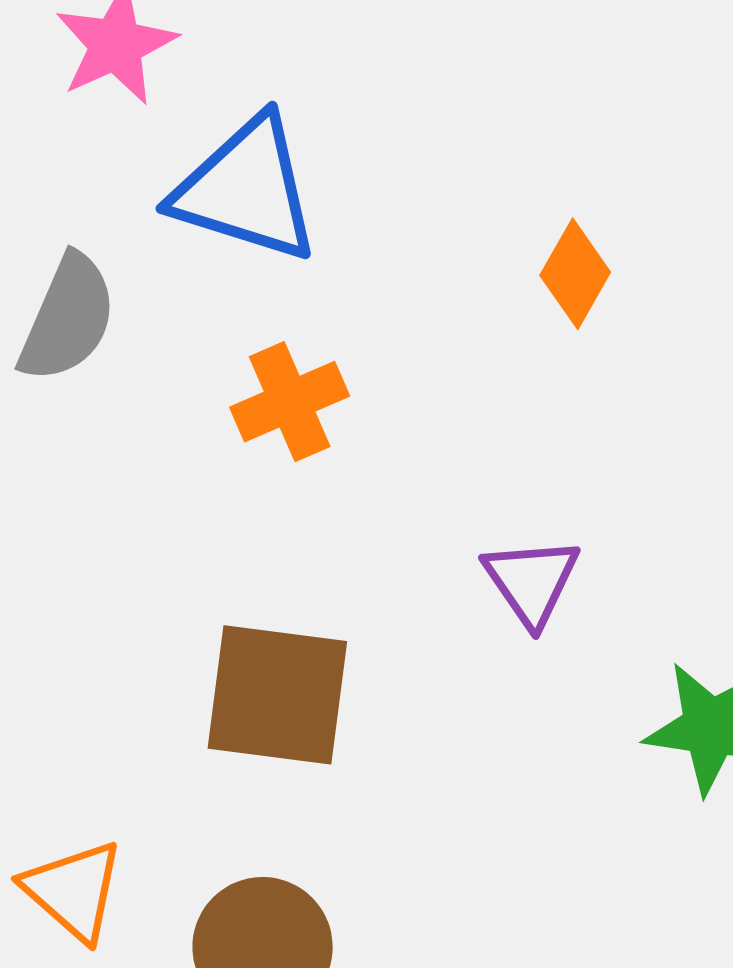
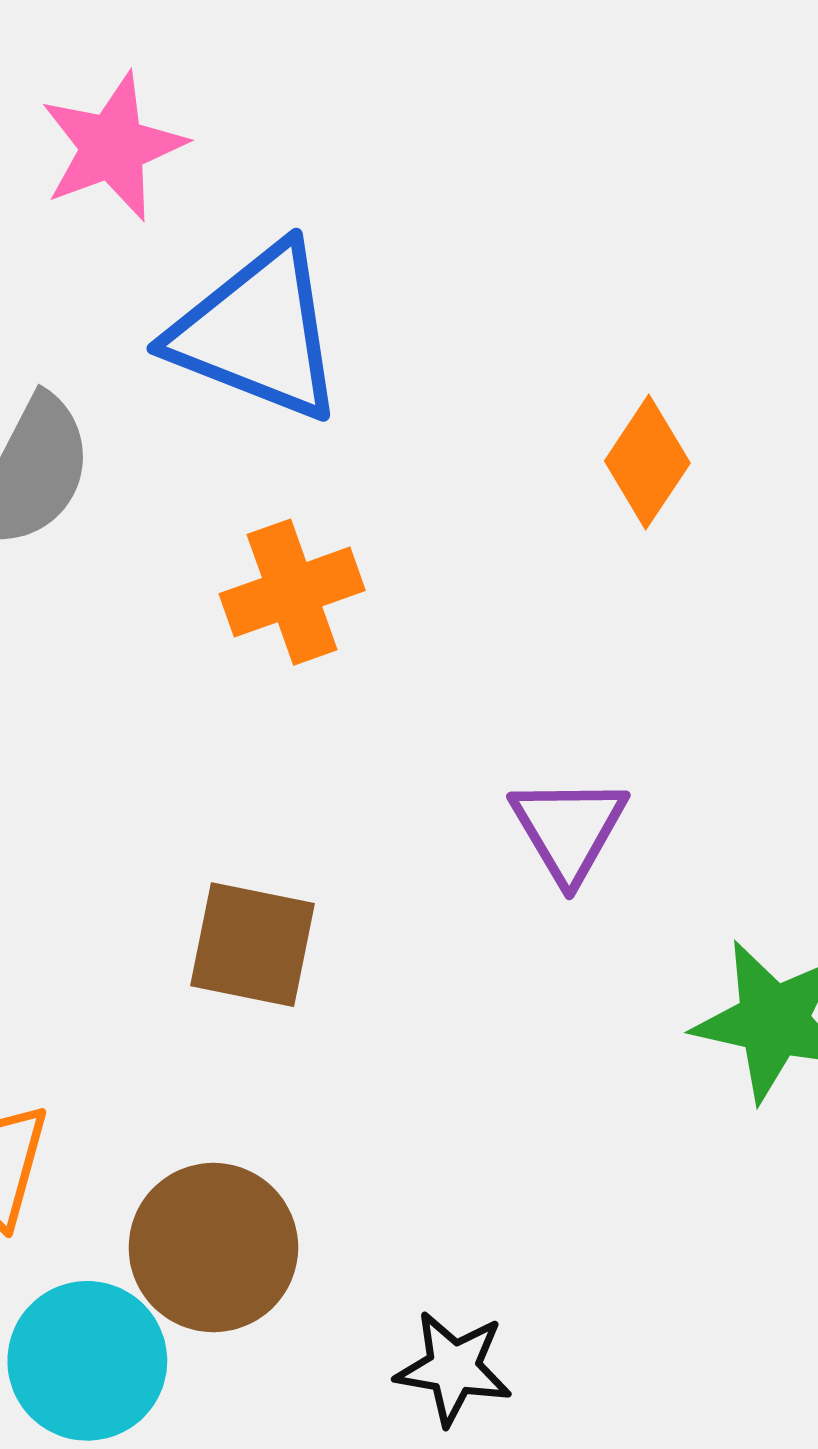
brown square: (277, 695) -> (253, 945), size x0.7

